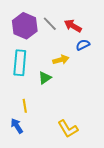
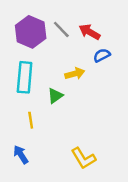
yellow line: (25, 106) -> (31, 120), moved

